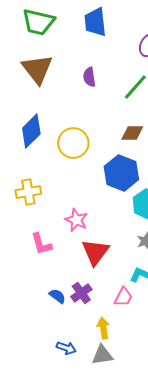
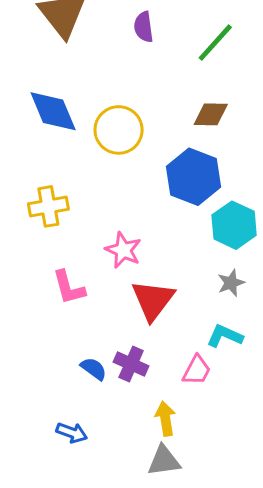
blue diamond: (31, 131) -> (53, 111), turned -68
purple cross: (81, 293) -> (131, 364), turned -30
blue arrow: (66, 348) -> (72, 433), moved

